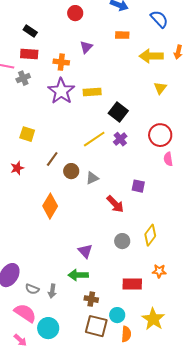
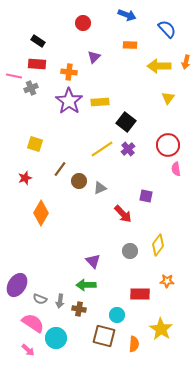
orange diamond: (50, 206) -> (41, 213), moved
brown cross: (91, 299) -> (79, 309), moved
cyan circle: (117, 315) -> (117, 315), moved

